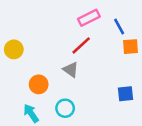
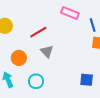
pink rectangle: (89, 18) -> (70, 13), turned 36
red line: (81, 45) -> (38, 32), moved

